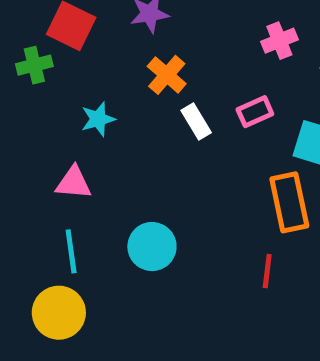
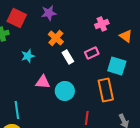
pink triangle: (74, 183) -> (43, 82), moved
cyan circle: (152, 247) -> (65, 91), moved
red line: (267, 271) -> (87, 118), moved

